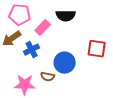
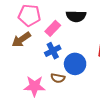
blue cross: (32, 50) -> (53, 51), moved

